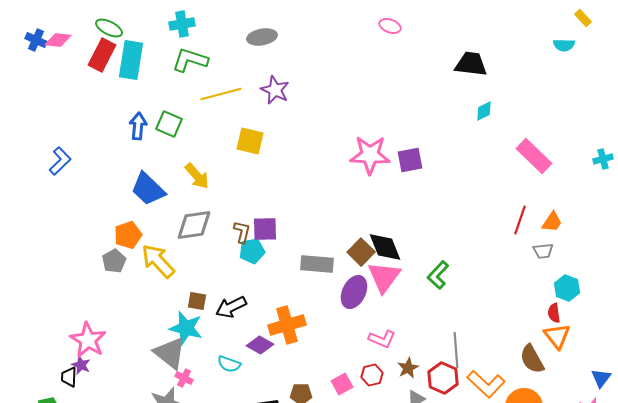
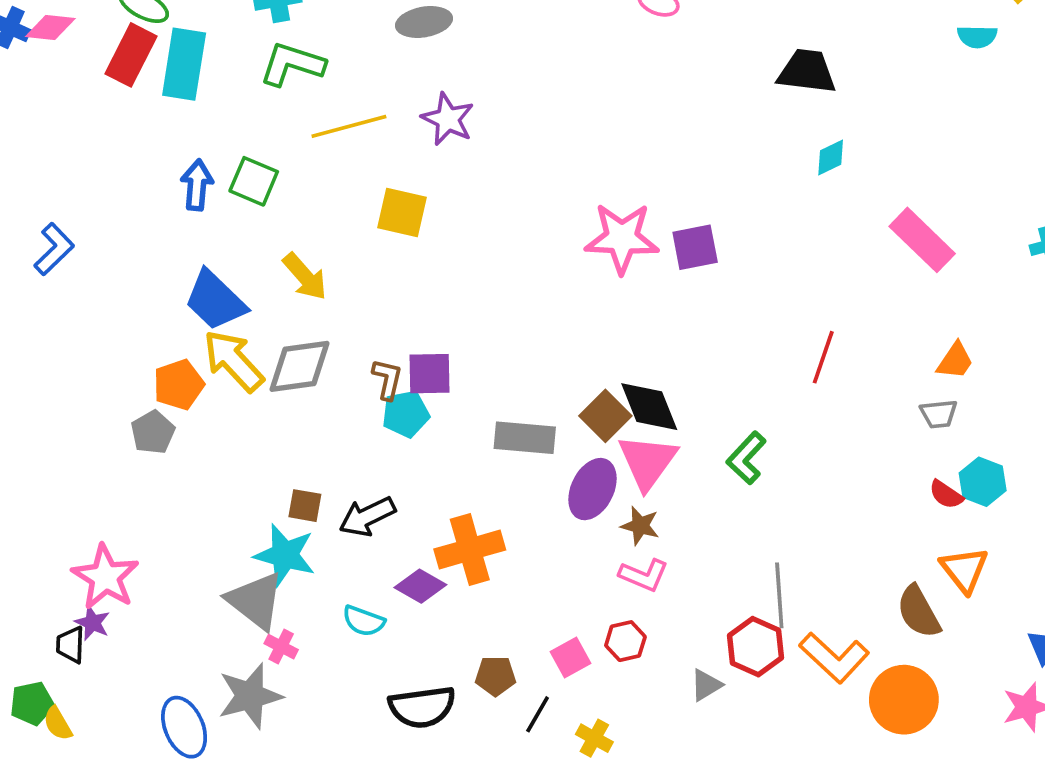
red line: (520, 220) -> (823, 357), moved
yellow arrow: (158, 261) -> (234, 361), moved
red semicircle: (554, 313) -> (946, 495), moved, turned -48
brown star: (408, 368) -> (640, 526), moved, turned -30

